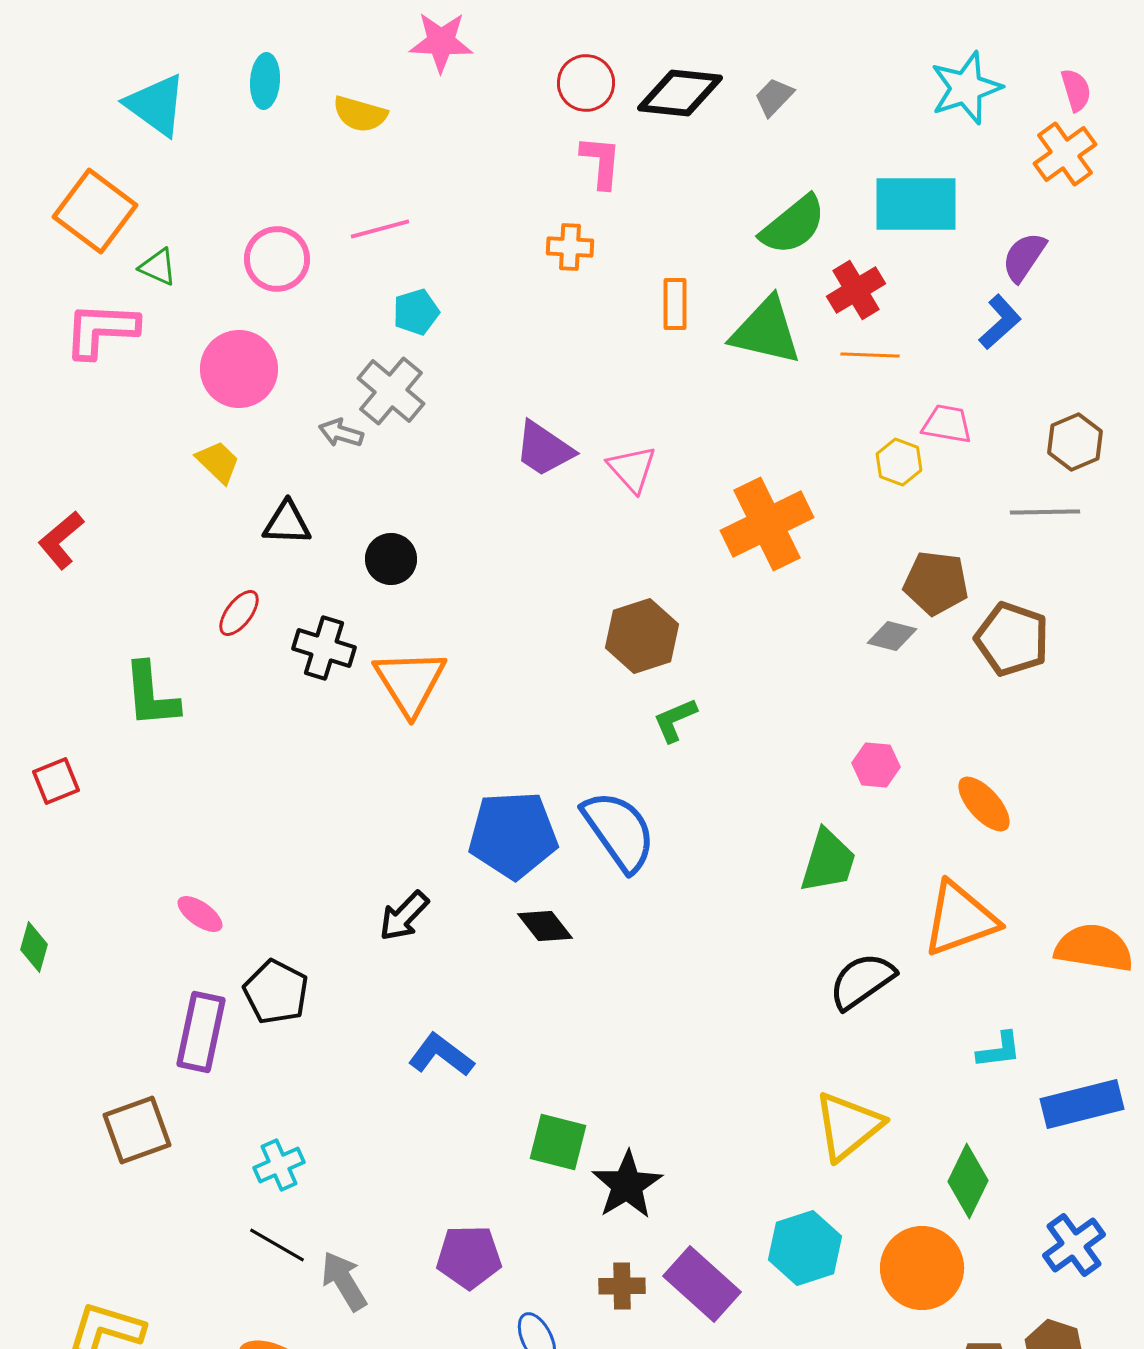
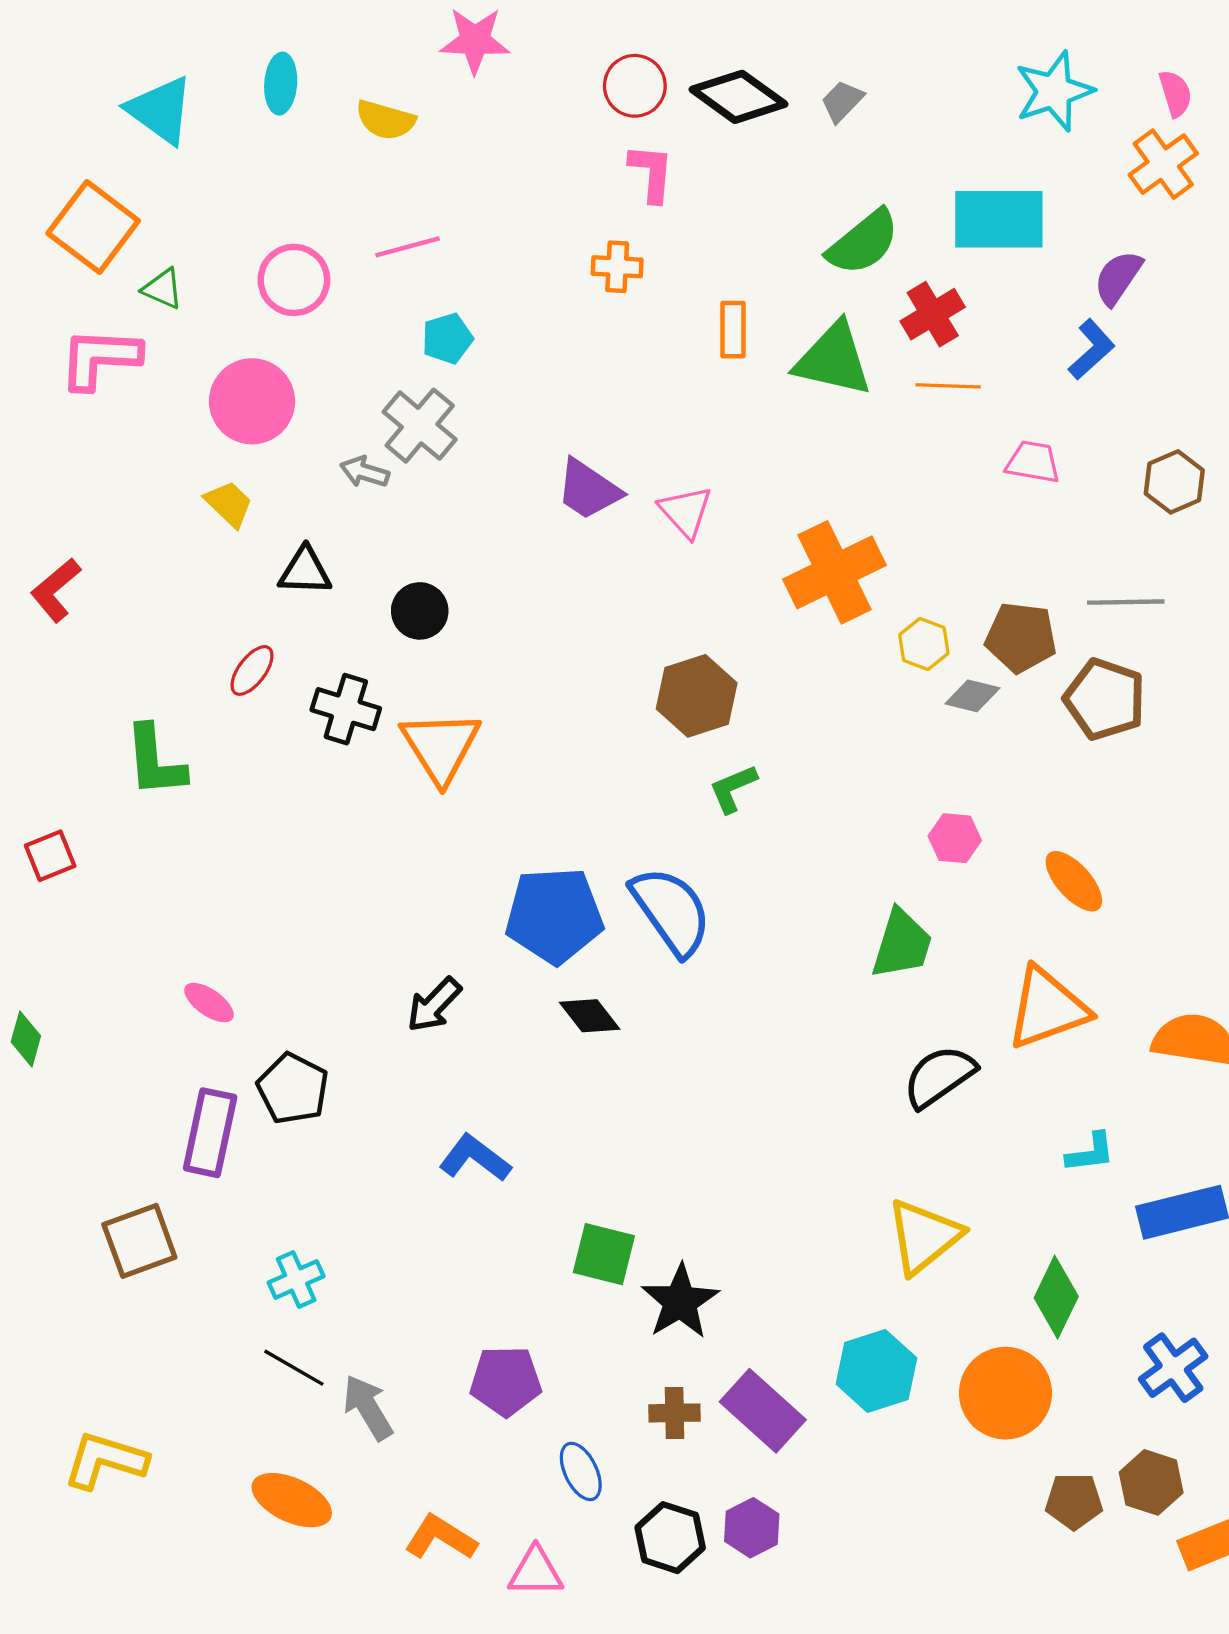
black diamond: (680, 93) -> (739, 97), turned 30
yellow hexagon: (899, 462) -> (924, 644), moved
gray line: (1045, 512) -> (1126, 602), moved

